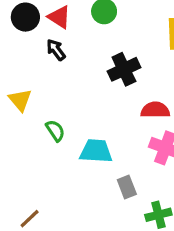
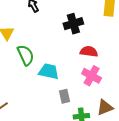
green semicircle: (55, 131) -> (26, 55), size x1.5

